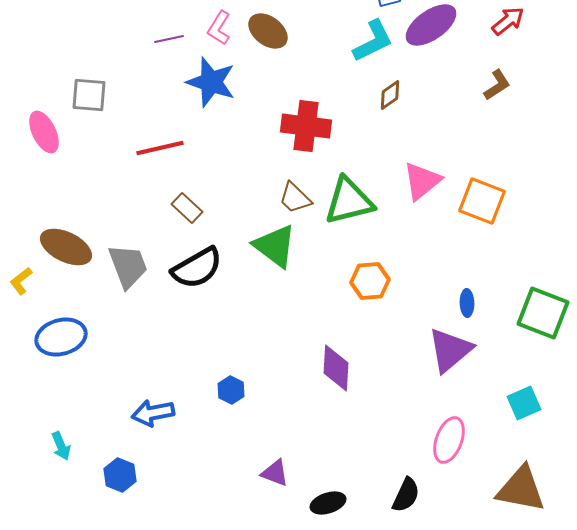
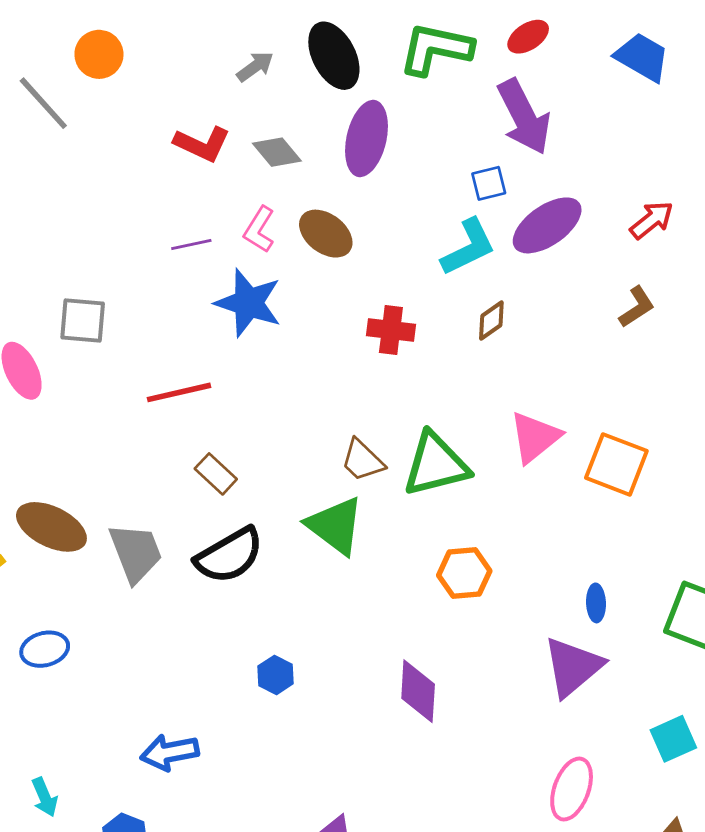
red cross: (306, 126) -> (391, 330), moved, size x0.7
blue ellipse: (61, 337) -> (45, 649), size x0.7
blue hexagon: (231, 390) -> (276, 675), moved

